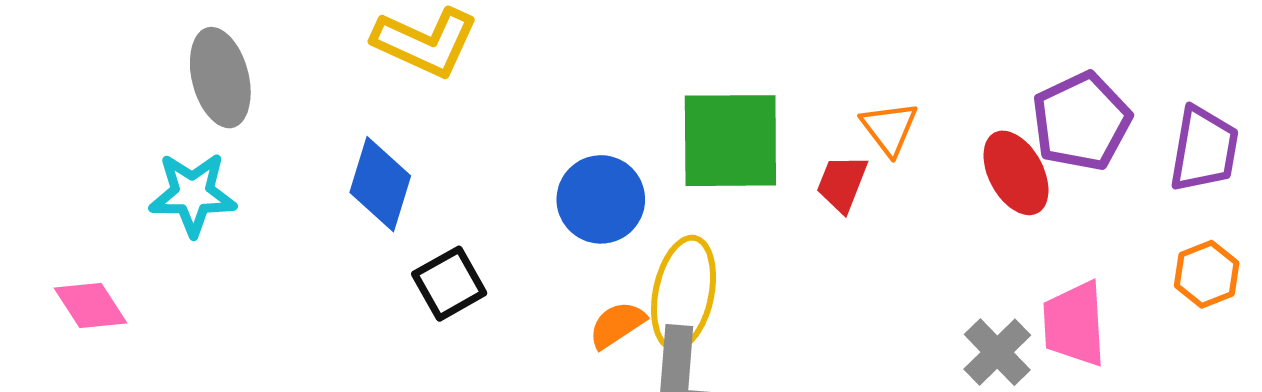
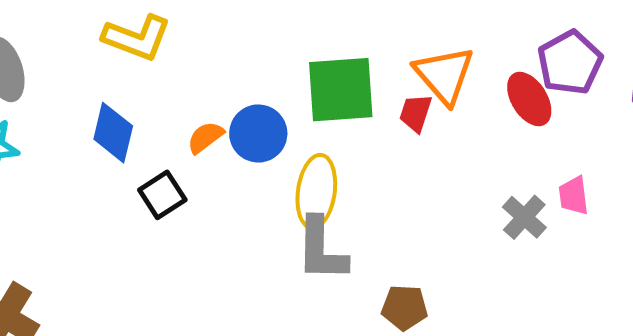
orange triangle: (889, 128) -> (444, 75), size x1.6
pink trapezoid: (1074, 324) -> (574, 196), size x0.7
orange semicircle: (617, 325) -> (205, 137), moved

